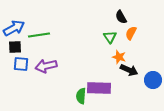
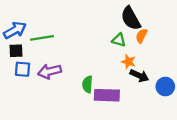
black semicircle: (121, 17) -> (131, 18), size x1.6
green triangle: (110, 37) -> (119, 40), turned -40
green semicircle: (81, 96) -> (87, 84), moved

